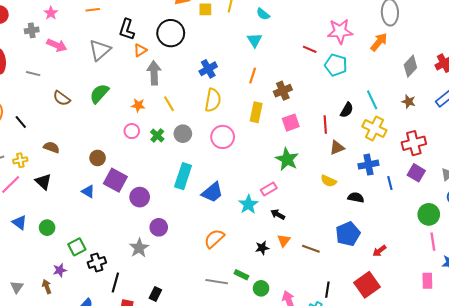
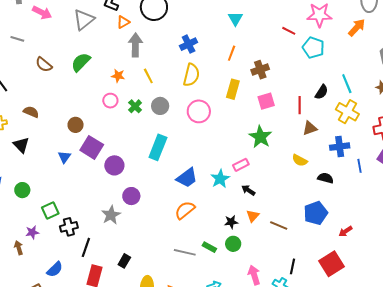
blue triangle: (88, 191) -> (64, 157), turned 32
blue trapezoid: (212, 192) -> (187, 178), moved
green circle: (261, 288) -> (233, 244), moved

